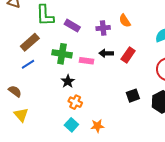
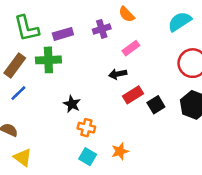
purple rectangle: (72, 26) -> (63, 34), turned -35
black arrow: (106, 53) -> (118, 74), moved
green cross: (62, 54) -> (48, 60), moved
red rectangle: (128, 55) -> (133, 95), moved, turned 35
pink rectangle: (86, 61) -> (131, 48), moved, turned -32

